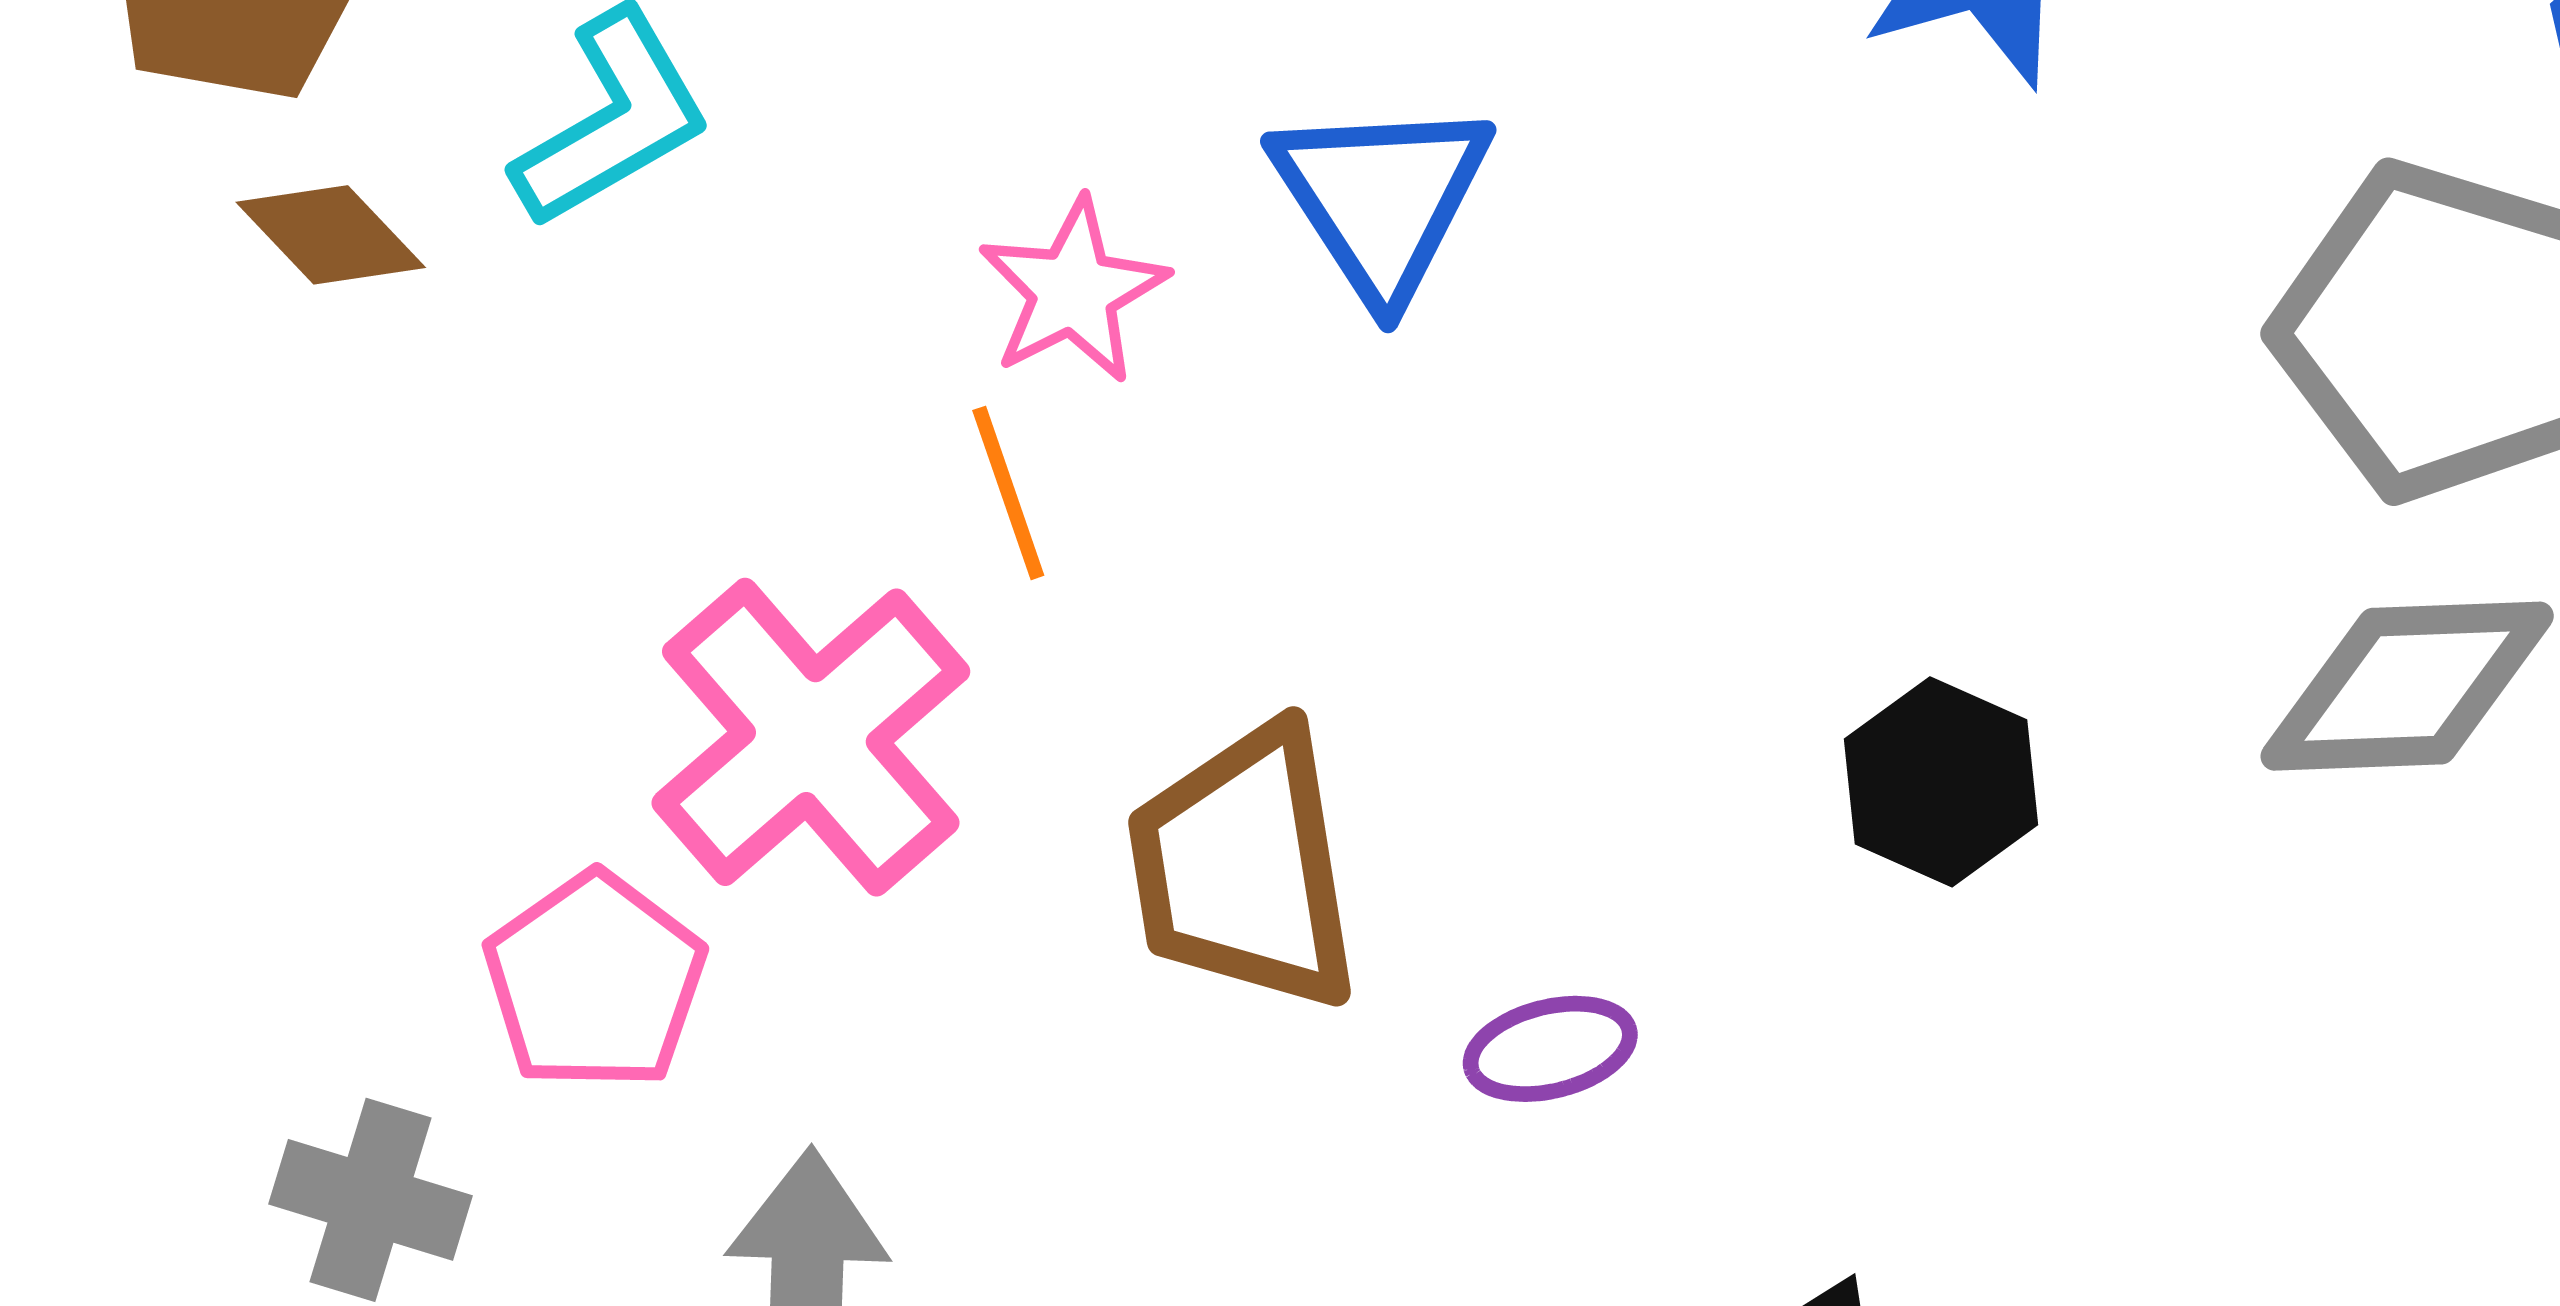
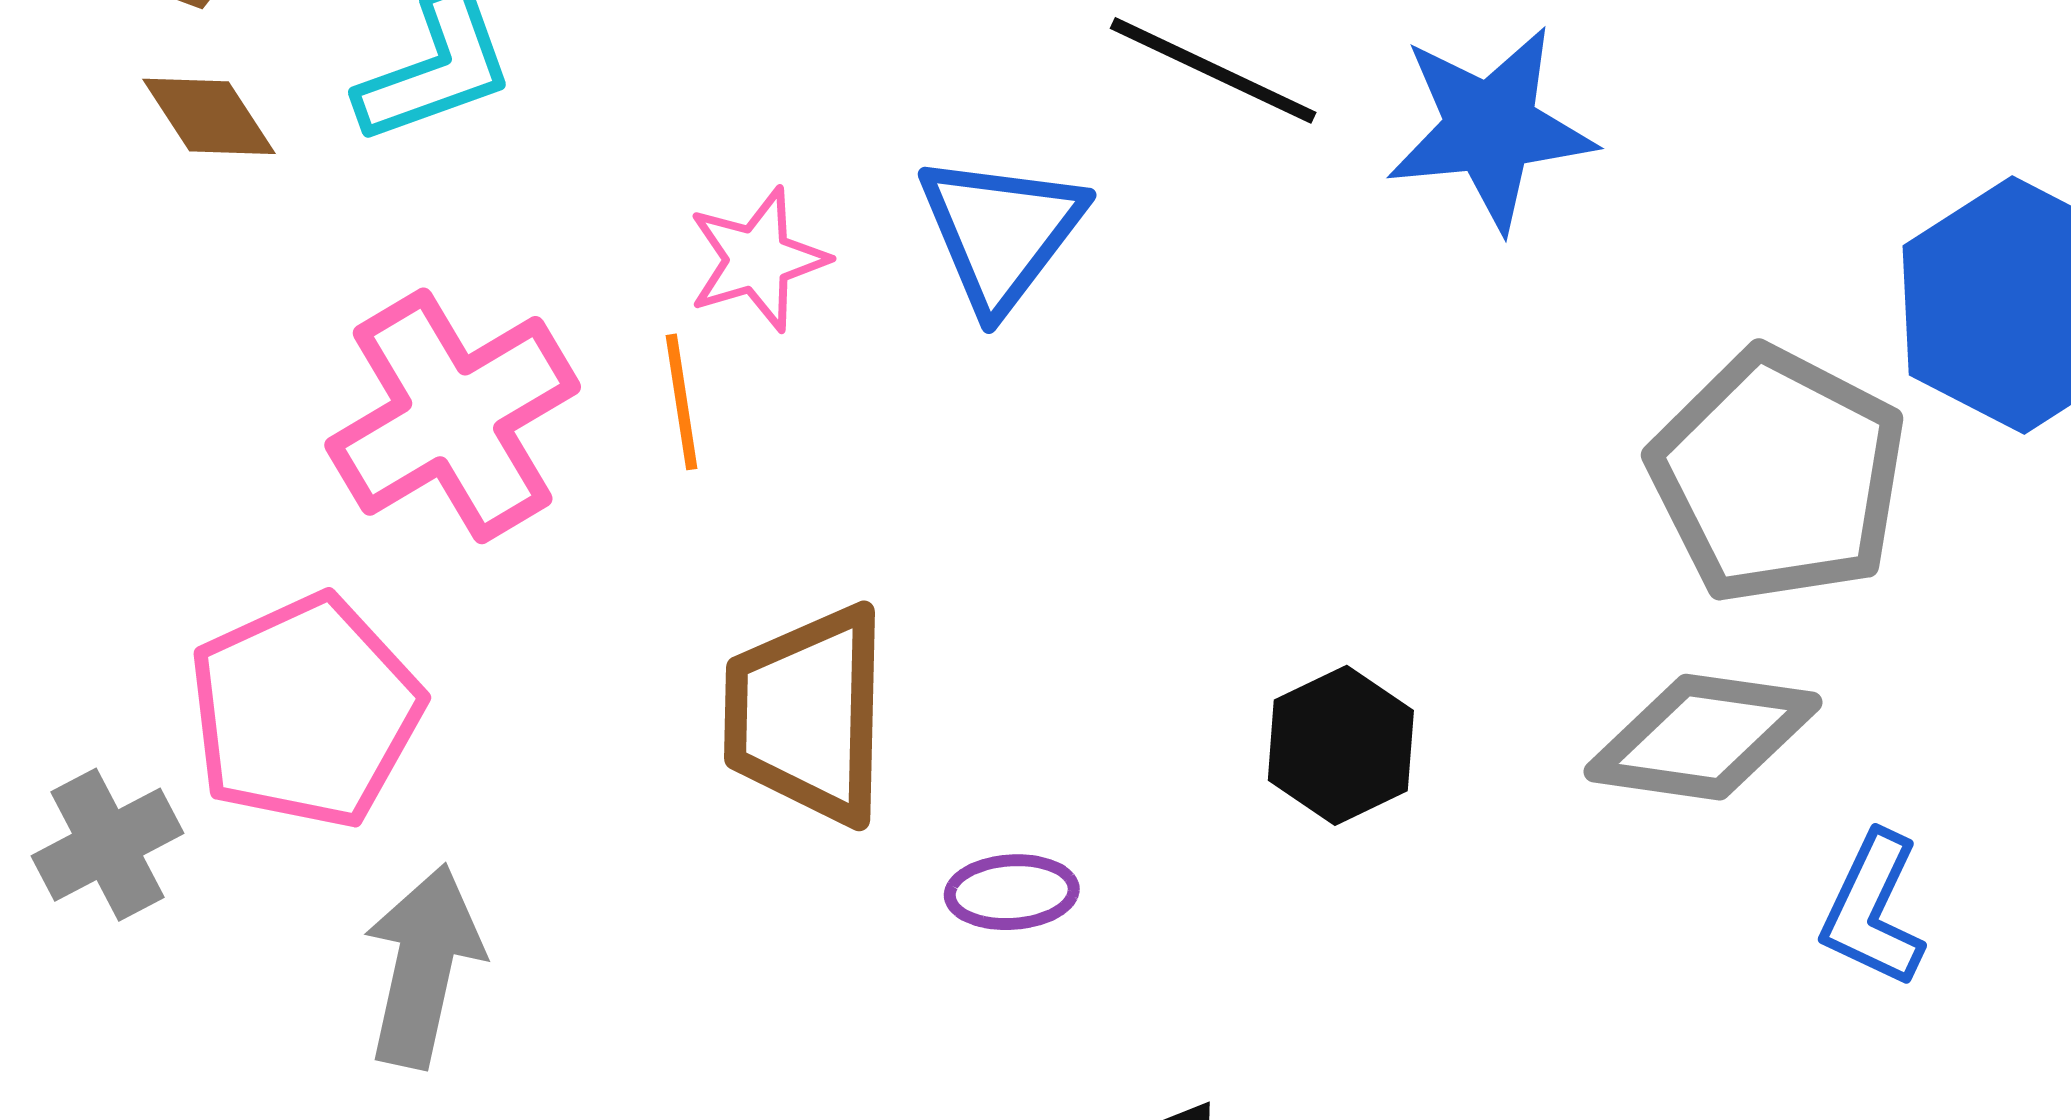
pink cross: (811, 737) -> (453, 416), moved
pink pentagon: (595, 981) -> (305, 712), size x1.4
gray cross: (370, 1200) -> (107, 845), turned 35

